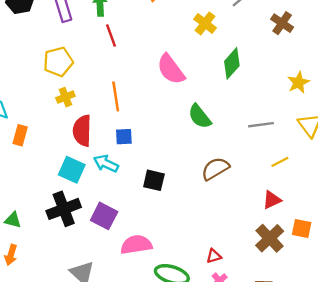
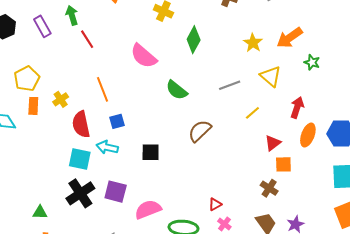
yellow pentagon: (58, 62) -> (27, 79), moved
orange rectangle: (20, 135) -> (33, 106), moved
red triangle: (272, 200) -> (273, 143), moved
brown cross: (270, 238) -> (269, 188), moved, size x0.7

